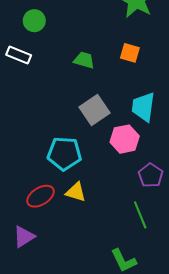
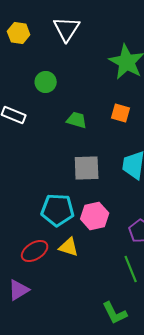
green circle: (34, 21) -> (46, 82), moved
gray square: (95, 110) -> (87, 168), turned 32
pink hexagon: (125, 139) -> (95, 216), moved

